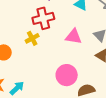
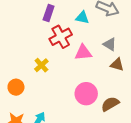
red cross: (43, 18) -> (61, 37), moved

